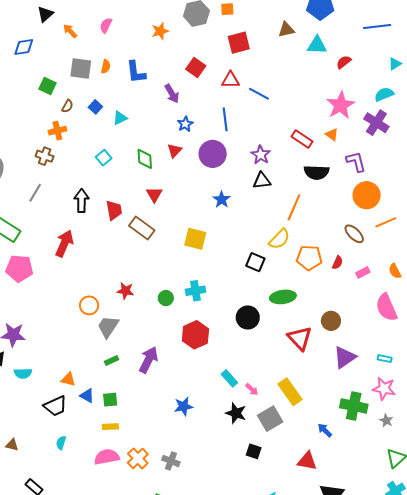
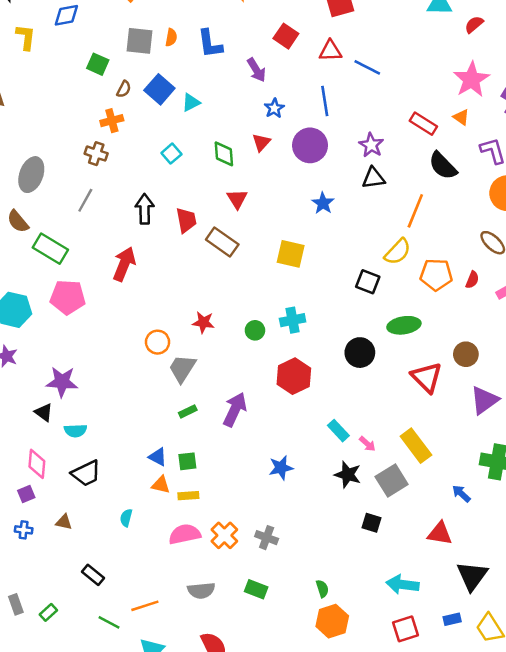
blue square: (95, 107) -> (159, 89), size x1.6
black semicircle: (316, 172) -> (443, 166), turned 45
orange triangle: (68, 379) -> (161, 485), moved
black trapezoid: (55, 406) -> (86, 473), moved

